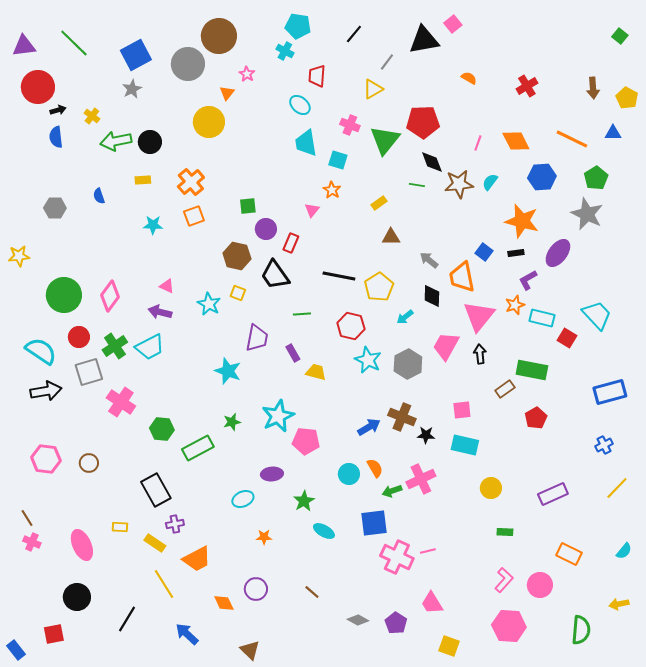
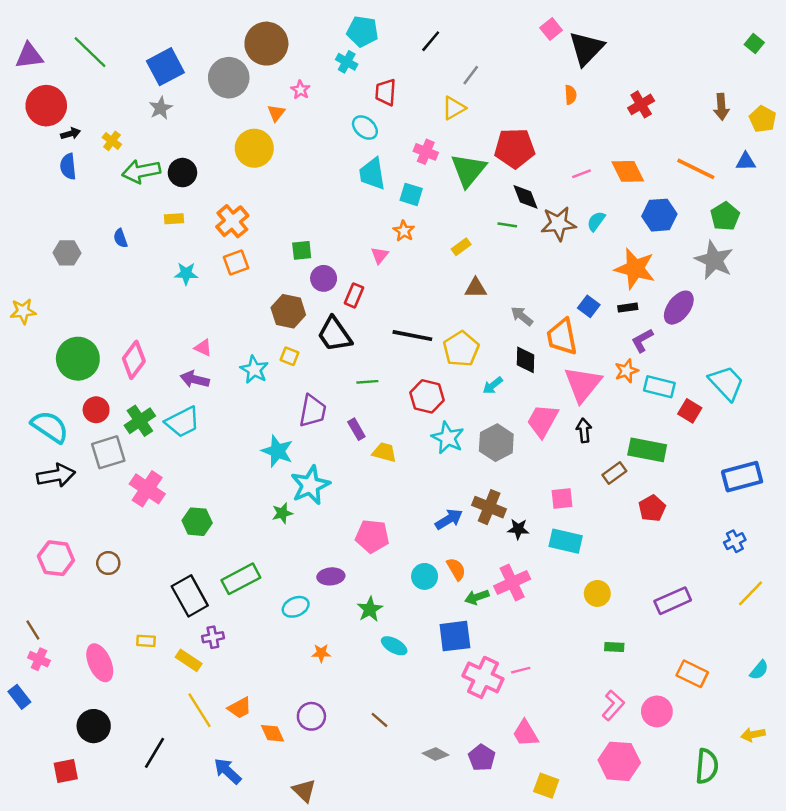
black triangle: (424, 40) -> (586, 48), moved, turned -36
orange semicircle: (469, 78) -> (571, 95), turned 56
pink line: (478, 143) -> (581, 174), turned 49
cyan star: (278, 416) -> (310, 485), moved
green rectangle: (198, 448) -> (241, 579), moved
orange trapezoid: (197, 559) -> (240, 708), moved, size x0.7
blue rectangle: (16, 650) -> (19, 697), moved

